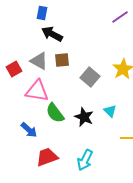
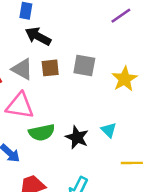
gray square: (90, 77) -> (84, 66), moved, turned -30
green semicircle: (55, 113) -> (42, 132), turned -65

